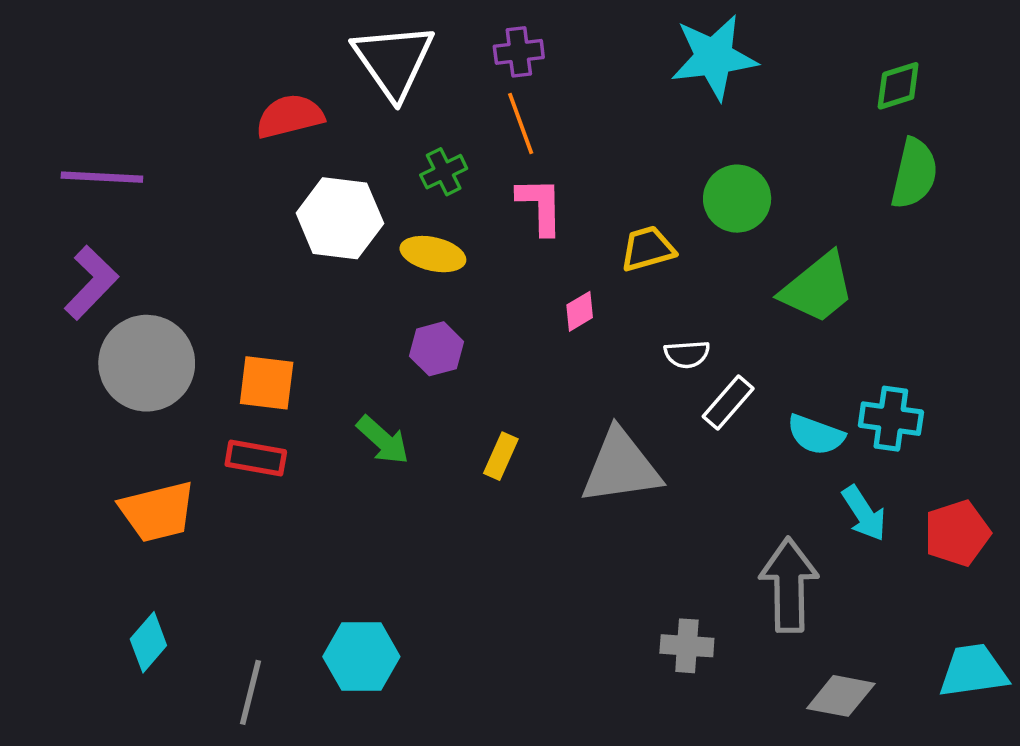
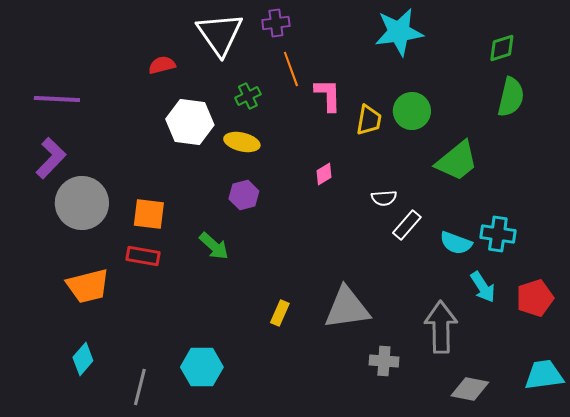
purple cross: (519, 52) -> (276, 23), moved
red semicircle: (290, 116) -> (162, 65), size x0.7
pink L-shape: (540, 206) -> (328, 95), moved
yellow trapezoid: (648, 249) -> (369, 120), moved, turned 116
yellow rectangle: (501, 456) -> (280, 313), moved
gray triangle: (621, 467) -> (347, 308), moved

